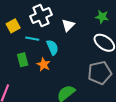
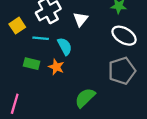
green rectangle: (23, 60) -> (32, 64), turned -56

